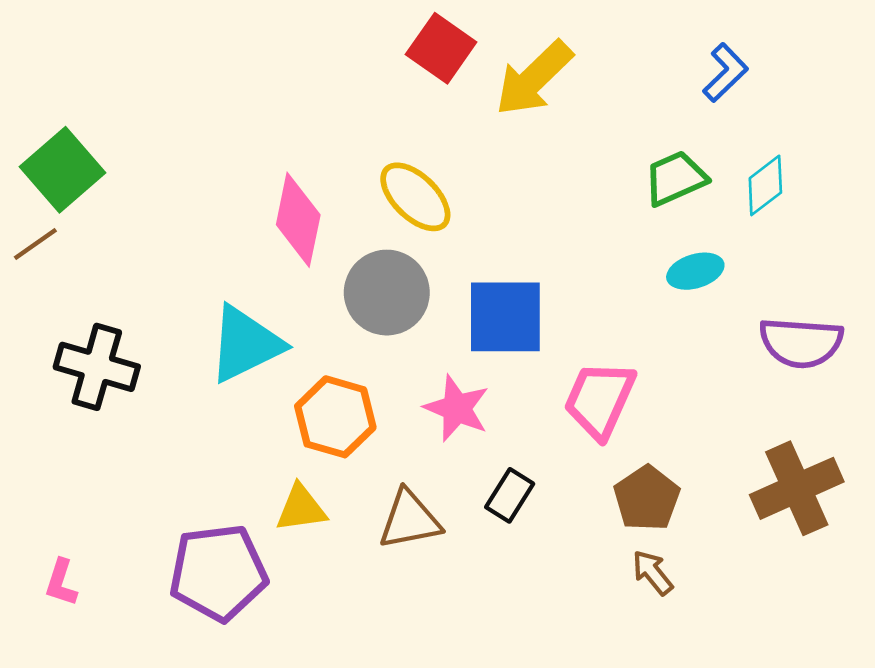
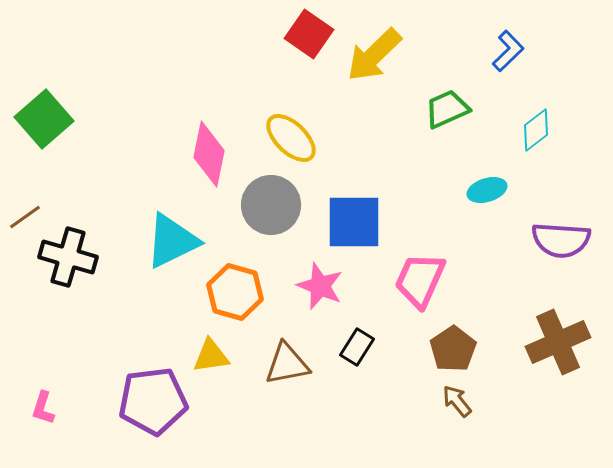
green trapezoid: (675, 178) -> (447, 109), moved
brown line: (35, 244) -> (25, 217), moved

